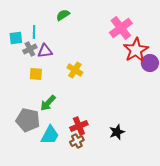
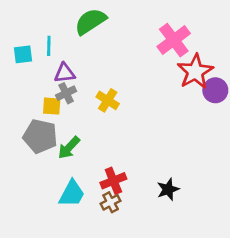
green semicircle: (63, 15) -> (90, 21), size x1.6
gray cross: (30, 49) -> (66, 93), moved
gray pentagon: (28, 120) -> (40, 136), moved

